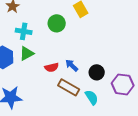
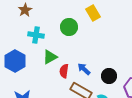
green triangle: (27, 53) -> (50, 57), moved
red semicircle: (52, 67) -> (64, 71), turned 112

